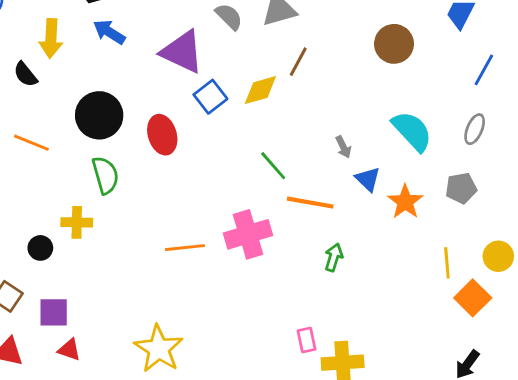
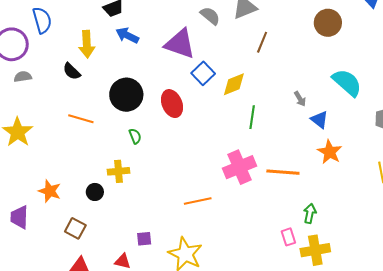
yellow diamond: (260, 90) -> (234, 84), moved
green line: (273, 166) -> (252, 117), turned 55
green semicircle: (105, 175) -> (135, 136), size x0.6
orange star: (405, 202) -> (330, 152), moved
orange line: (310, 203) -> (283, 172), moved
orange line: (185, 248) -> (198, 201), moved
green arrow: (334, 257) -> (310, 213), moved
purple square: (54, 312) -> (144, 239), moved, size x0.7

